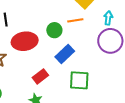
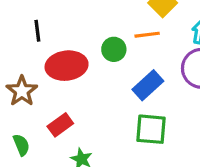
blue rectangle: (65, 54) -> (148, 85), moved
red rectangle: (40, 76) -> (60, 125), moved

